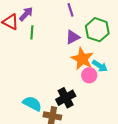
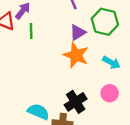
orange star: (82, 59) -> (76, 55), moved
pink circle: (89, 75) -> (110, 93), moved

